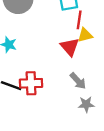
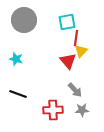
yellow triangle: (85, 35) -> (81, 51), turned -32
red cross: (31, 83) -> (53, 110), moved

